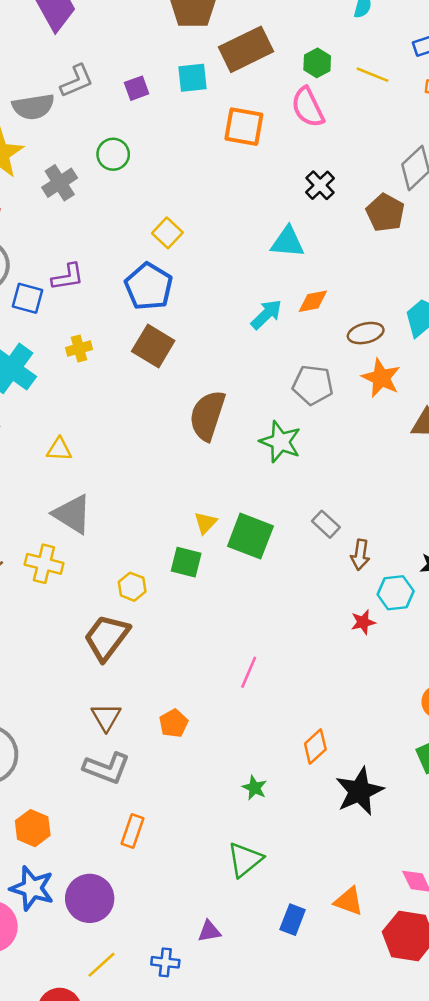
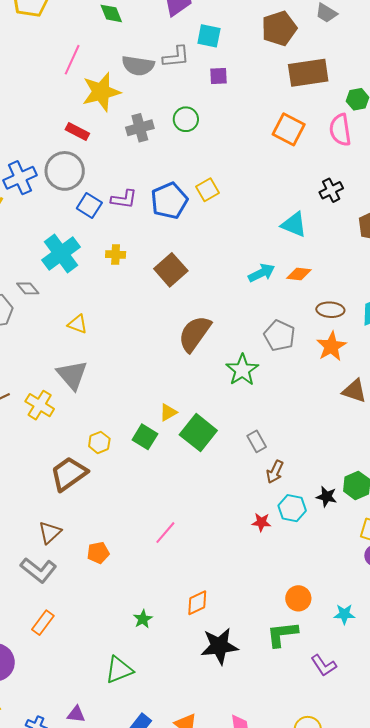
cyan square: (193, 78) -> (209, 36), moved
blue pentagon: (149, 286) -> (169, 201), moved

